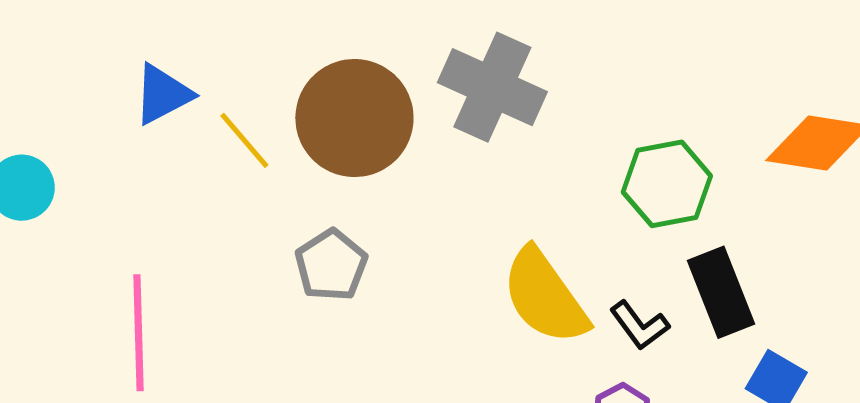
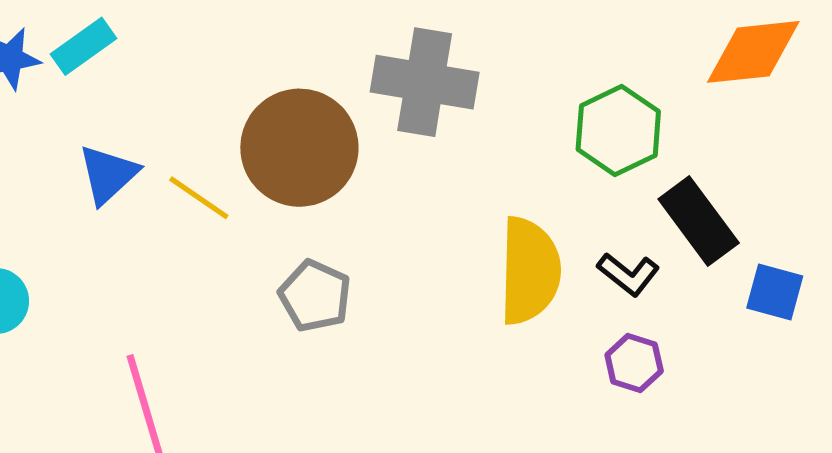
yellow semicircle: (545, 297) -> (530, 271), turned -128

